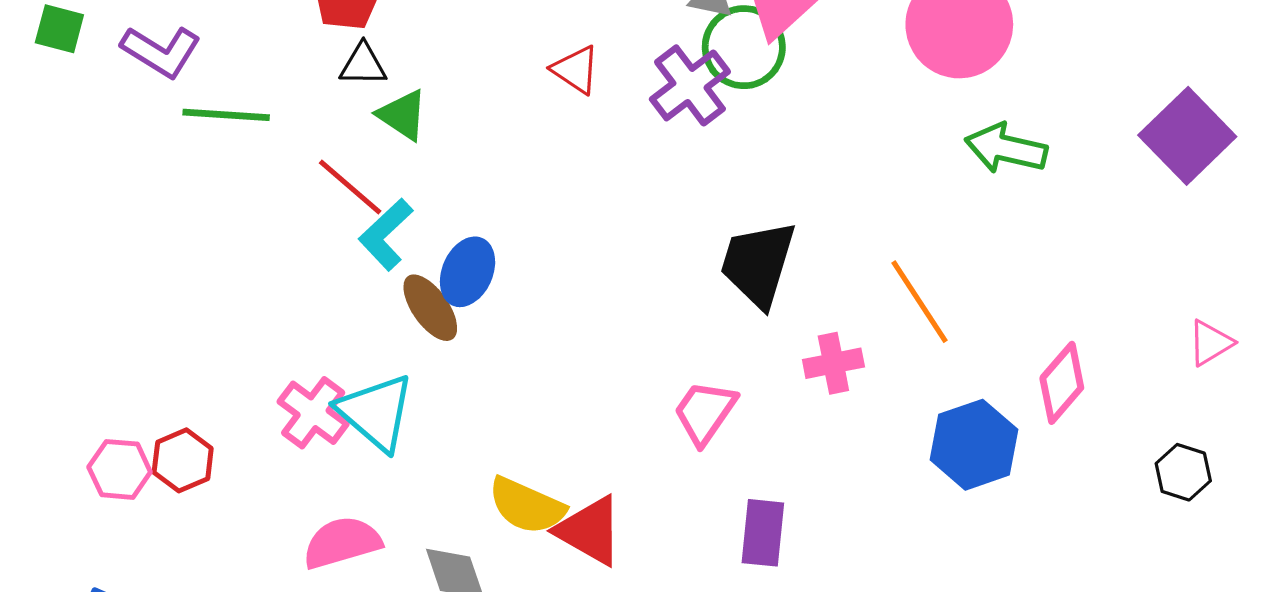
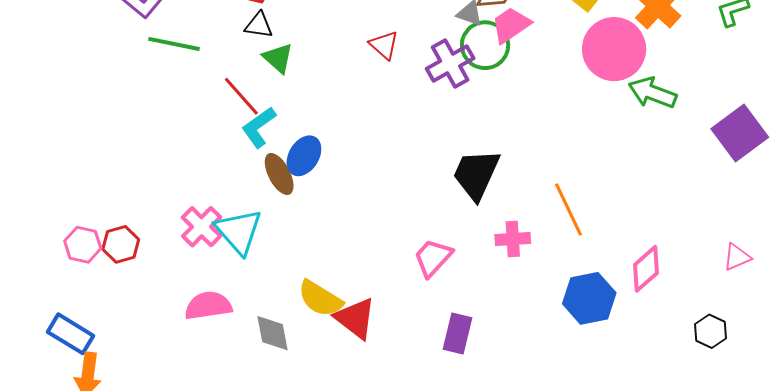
green arrow: (1006, 148) -> (652, 93), moved

